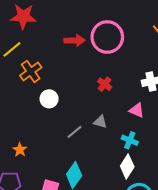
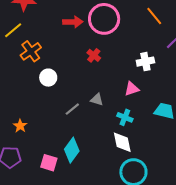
red cross: (105, 84) -> (94, 55), moved
pink triangle: (137, 110) -> (132, 89), turned -42
white diamond: (127, 166) -> (122, 142), turned -45

